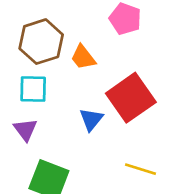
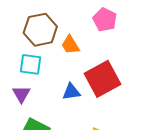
blue triangle: (91, 119) -> (71, 92), turned 36

